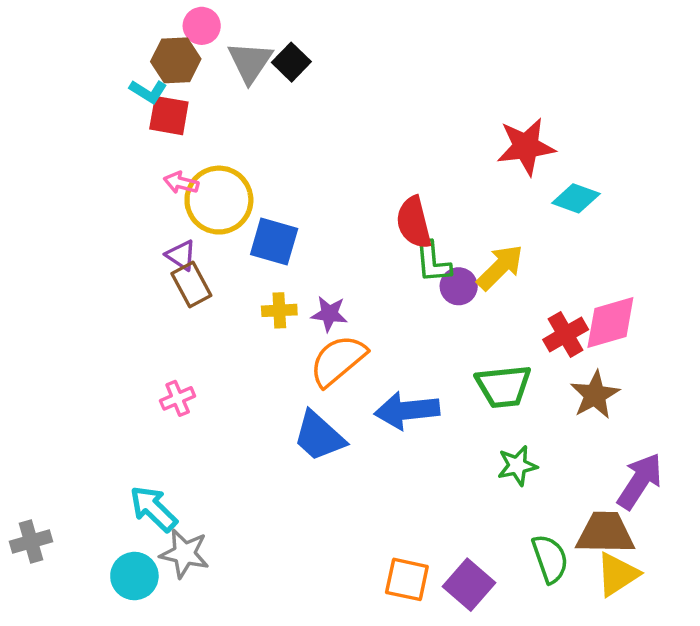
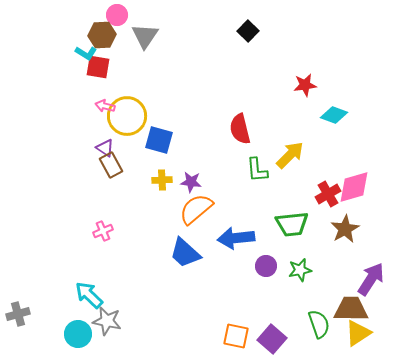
black square: (291, 62) -> (248, 31), moved
red star: (526, 147) -> (305, 85), size x0.7
green L-shape: (433, 262) -> (257, 170), moved
purple circle: (459, 286) -> (266, 266), moved

